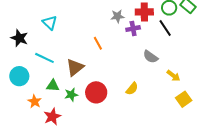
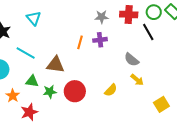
purple cross: (133, 29) -> (100, 40), moved
orange line: (98, 43) -> (80, 42), turned 40
brown triangle: (75, 67) -> (55, 65), turned 42
yellow arrow: (173, 76) -> (137, 80), moved

